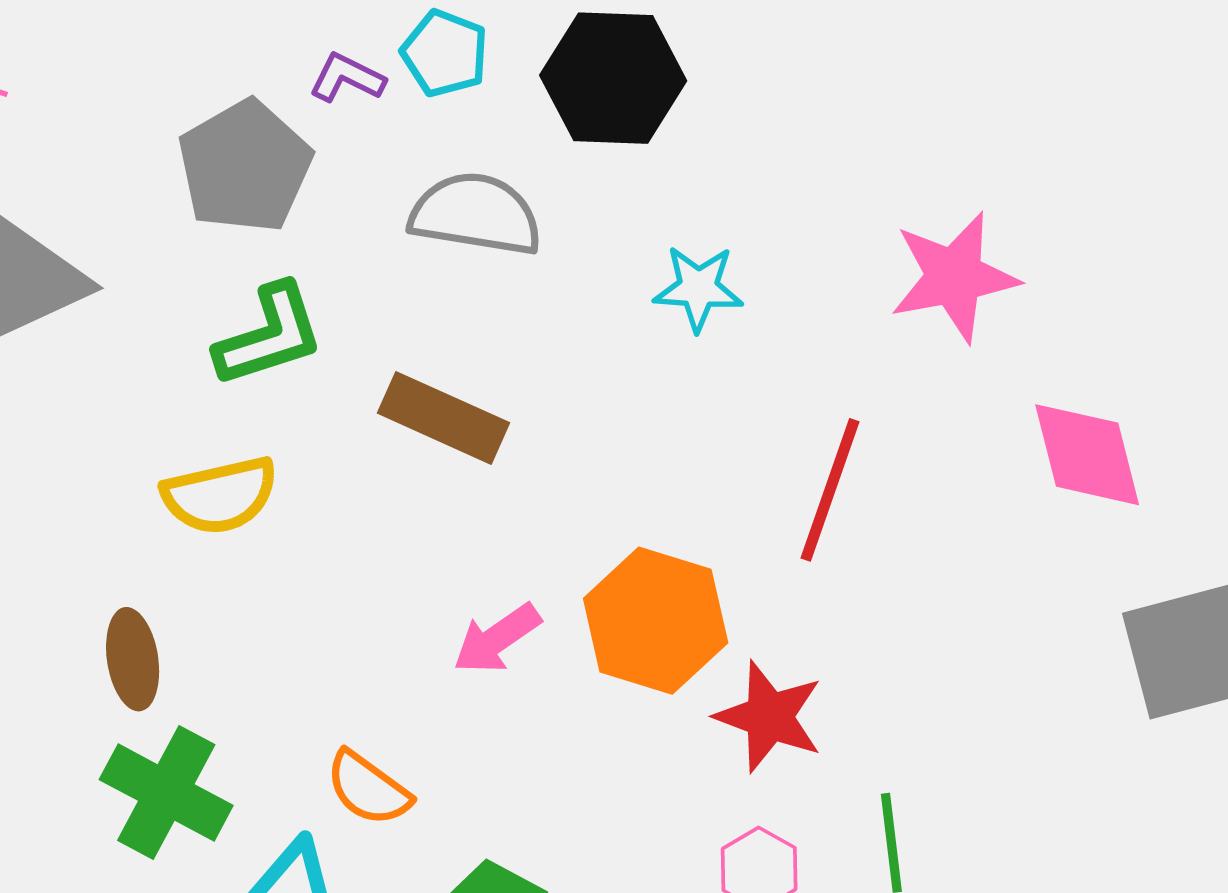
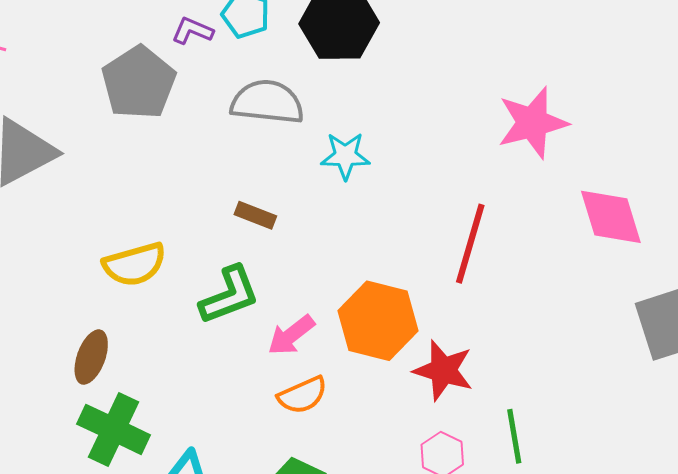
cyan star: (698, 288) -> (345, 156), moved
green L-shape: (269, 335) -> (229, 295), moved
brown rectangle: (444, 418) -> (255, 215), size x0.6
brown ellipse: (133, 659) -> (91, 357), turned 32
orange semicircle: (368, 788) -> (302, 395), moved, turned -57

